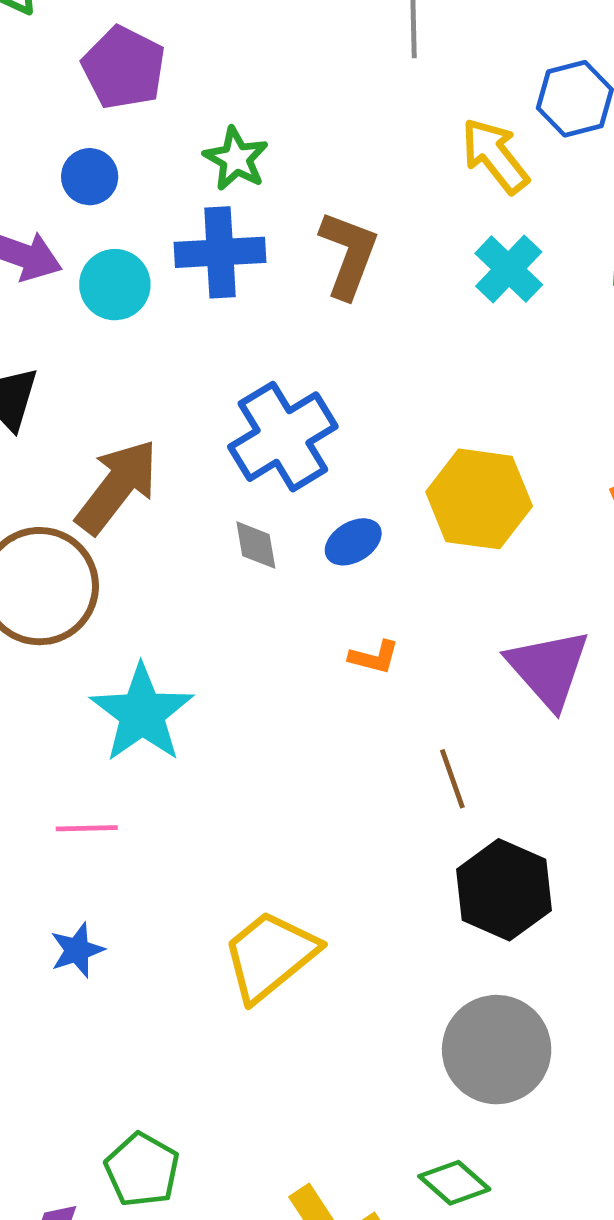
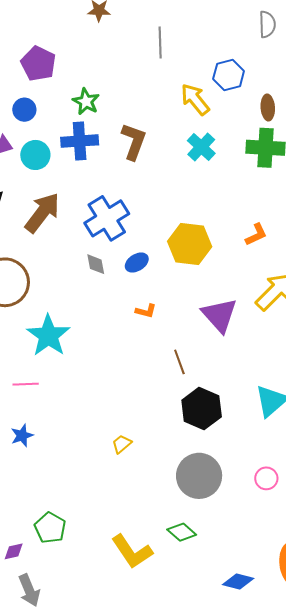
brown arrow: (117, 487) -> (42, 213), moved
yellow trapezoid: (270, 956) -> (122, 444), moved, size x0.5

